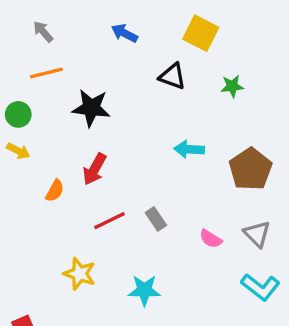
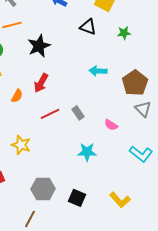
black star: (91, 108) -> (39, 46), turned -30
gray triangle: (257, 234) -> (143, 109), moved
yellow star: (80, 274) -> (21, 145), moved
cyan star: (144, 290) -> (87, 152), moved

